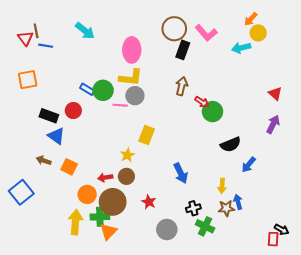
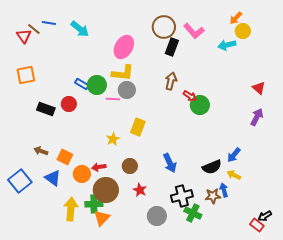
brown line: (36, 31) -> (34, 29), turned -40
blue line: (46, 46) -> (49, 23), moved
pink ellipse: (132, 50) -> (124, 47), turned 30
blue triangle: (56, 136) -> (53, 178), moved
black semicircle: (231, 144) -> (212, 167), moved
yellow star: (127, 155) -> (113, 139), moved
brown circle: (126, 176) -> (130, 166), moved
yellow arrow: (222, 186) -> (234, 175), moved, turned 112
orange circle: (87, 194) -> (82, 174), moved
black cross: (193, 208) -> (182, 196), size x1.5
black arrow: (282, 230) -> (265, 216), turned 120
red rectangle: (273, 239) -> (257, 225), turned -56

